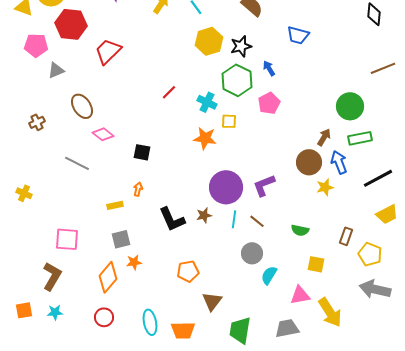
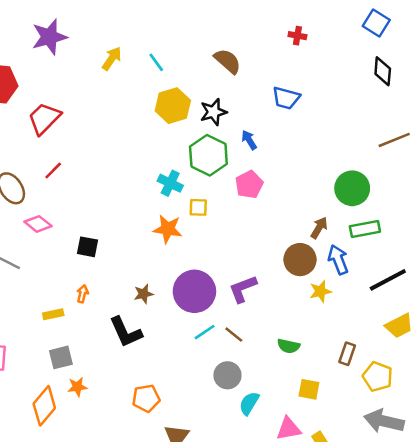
red line: (169, 92) -> (53, 170), moved
brown star: (204, 215) -> (144, 294), moved
cyan line: (234, 219) -> (205, 332), turned 48

